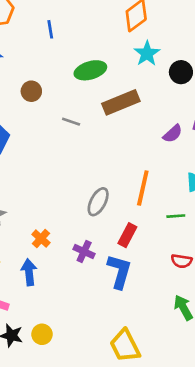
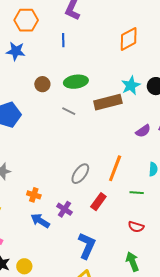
cyan star: (147, 54) -> (131, 85), moved
green ellipse: (90, 70) -> (76, 82), moved
orange cross: (41, 239) -> (34, 195), turned -32
blue L-shape: (119, 271) -> (87, 246), moved
blue arrow: (29, 272) -> (40, 221), moved, turned -60

